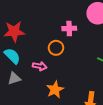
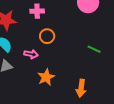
pink cross: (69, 28) -> (37, 11), moved

